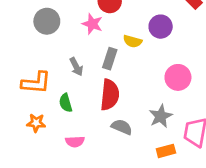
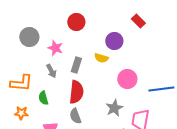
pink star: (92, 24) -> (55, 48), moved
yellow semicircle: (132, 41) -> (101, 58), moved
gray semicircle: (122, 127) -> (75, 116), moved, turned -133

